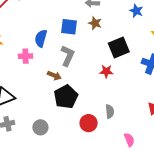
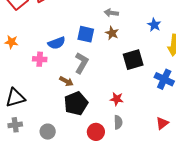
blue semicircle: (41, 38) -> (57, 43), turned -132
red star: (106, 71) -> (117, 99), moved

